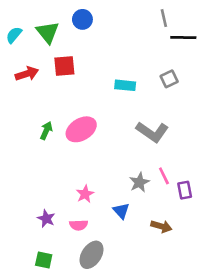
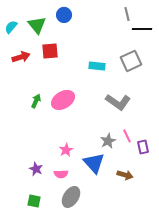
gray square: (169, 79) -> (131, 61), size x1.5
blue triangle: (121, 211) -> (94, 163), size x1.6

